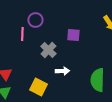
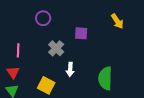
pink line: (22, 34) -> (18, 50), moved
white arrow: (62, 71) -> (70, 69), turned 96

